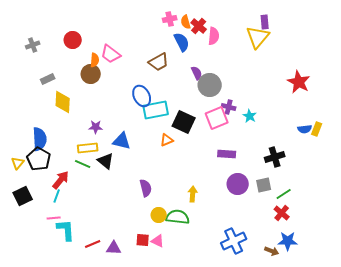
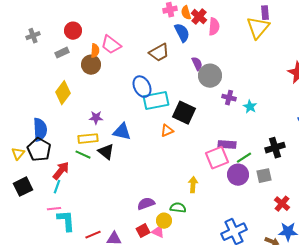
gray rectangle: (48, 79) -> (62, 53), moved
yellow diamond: (63, 102) -> (63, 93), turned 35
pink square: (217, 118) -> (217, 158), moved
purple semicircle: (146, 188) -> (146, 204), moved, turned -96
green line: (284, 194) -> (244, 158), moved
yellow circle: (159, 215) -> (164, 221), moved
green semicircle: (178, 217) -> (178, 208), size x0.7
red square: (143, 240) -> (143, 231), turned -32

